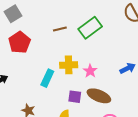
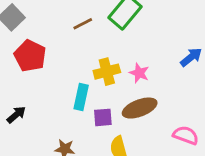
brown ellipse: (99, 96) -> (140, 108), moved, turned -30
purple square: (75, 97) -> (103, 117), moved

